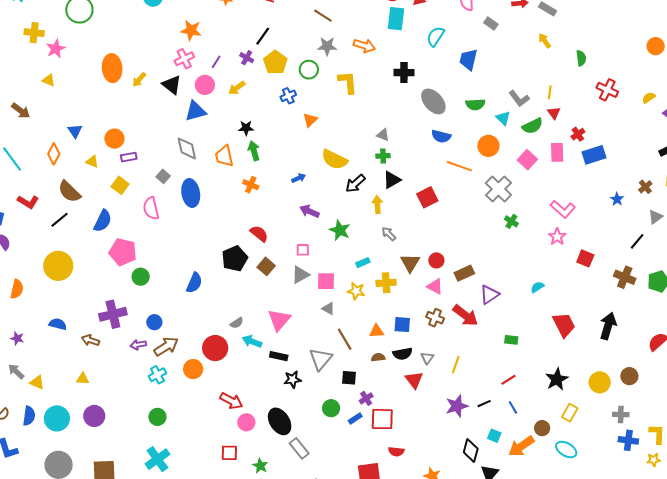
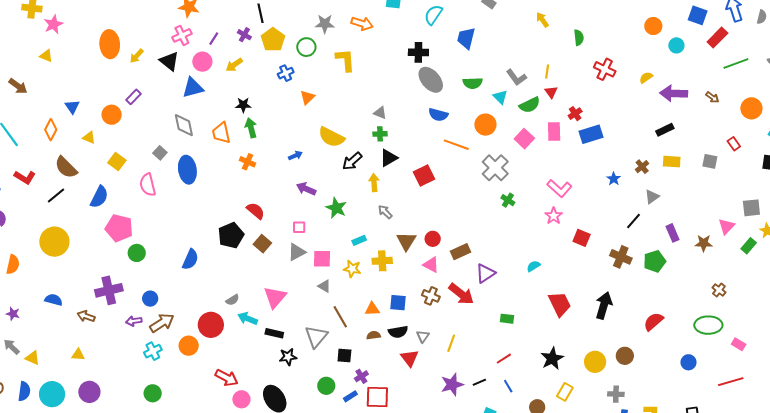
black line: (263, 36) -> (261, 13), turned -48
black cross: (404, 73) -> (418, 52), moved
purple rectangle: (129, 157) -> (133, 97), moved, turned -35

